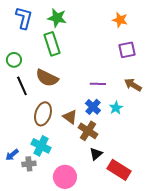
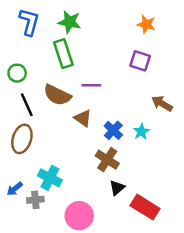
purple square: (127, 50) -> (140, 61), moved, turned 30
purple line: (98, 84) -> (91, 85), moved
brown ellipse: (43, 114) -> (22, 139), moved
brown triangle: (70, 117) -> (83, 118), moved

